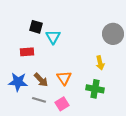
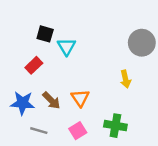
red rectangle: (27, 52) -> (34, 65), turned -40
green cross: (95, 89) -> (115, 126), moved
gray line: (39, 100) -> (39, 131), moved

